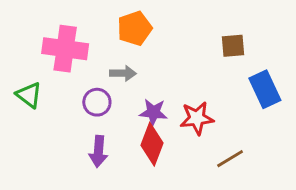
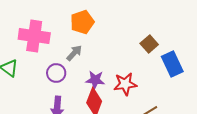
brown square: (233, 46) -> (149, 44), moved, turned -36
gray arrow: (123, 73) -> (74, 53), turned -48

